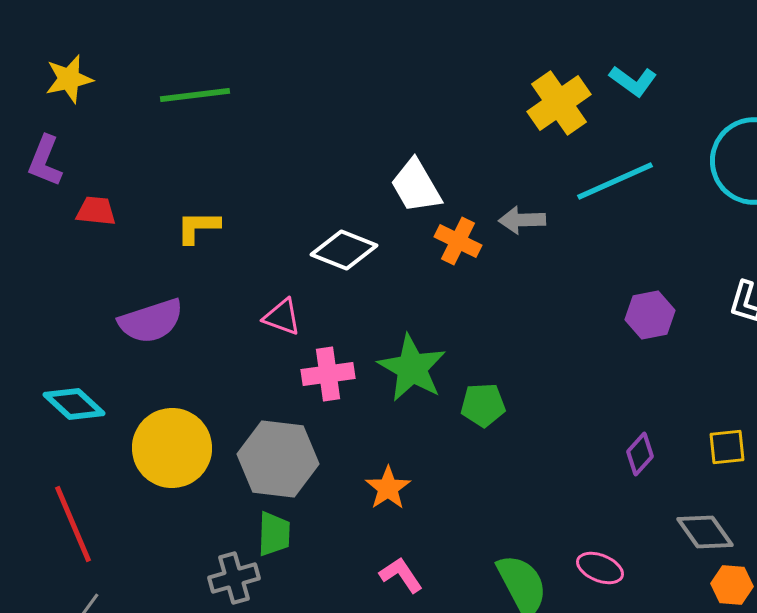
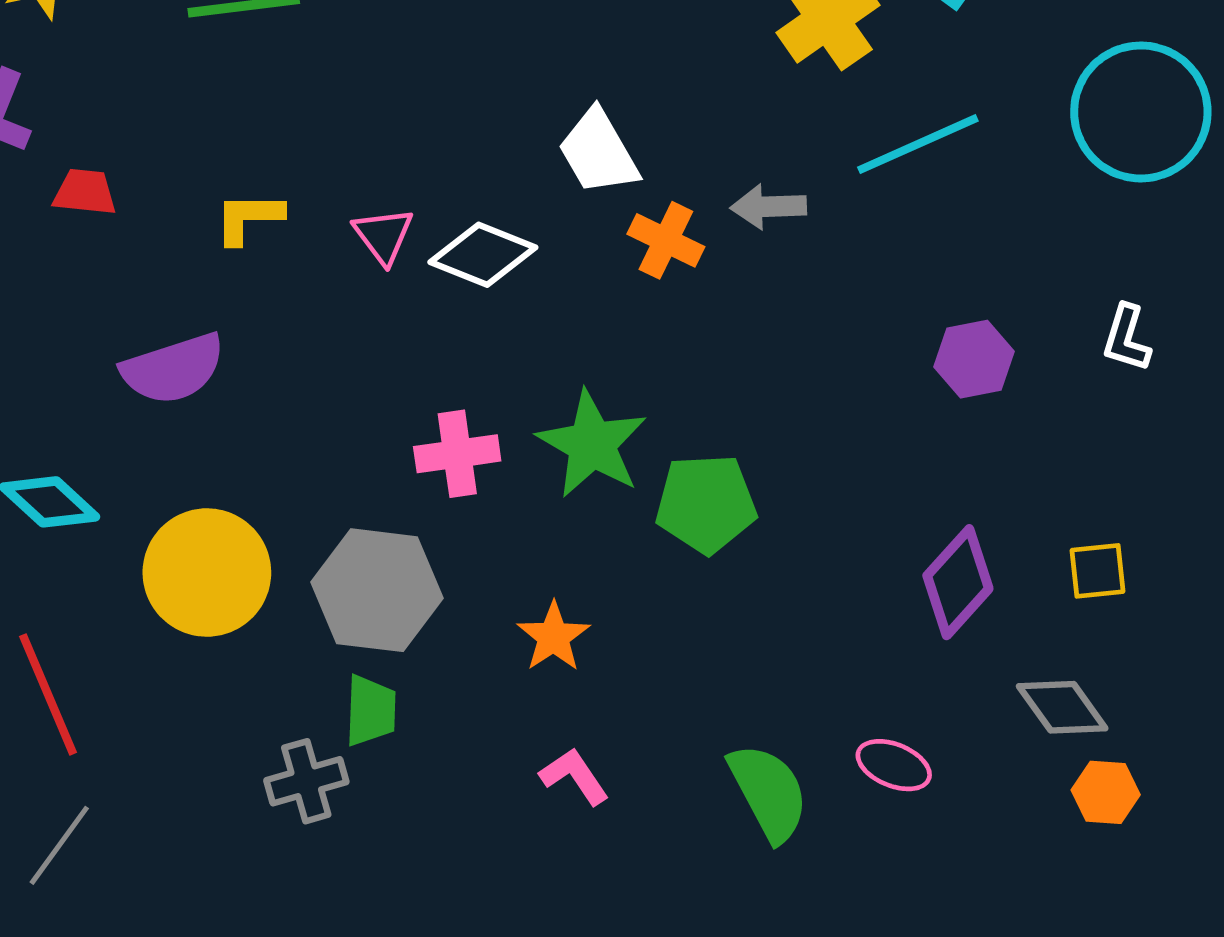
pink triangle: (282, 317) -> (383, 236), moved, turned 33
green pentagon: (483, 405) -> (706, 504), size x1.4
purple diamond: (640, 454) -> (958, 582), size x1.6

